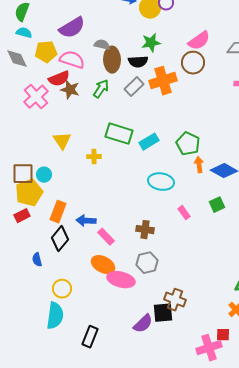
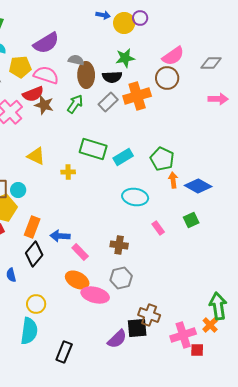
yellow triangle: (62, 141) -> (36, 156), turned -30
pink cross: (209, 348) -> (183, 335), moved

